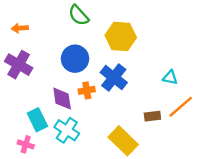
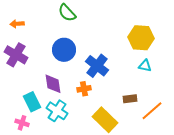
yellow hexagon: (121, 36) -> (141, 38), moved
orange cross: (87, 90) -> (84, 89), moved
orange line: (181, 107) -> (152, 111), moved

